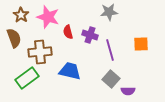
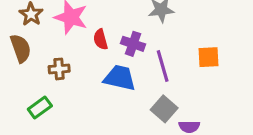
brown cross: (40, 52) -> (59, 69), size x0.6
blue trapezoid: (70, 71) -> (120, 78), moved
green rectangle: (27, 78) -> (40, 107), size x0.7

